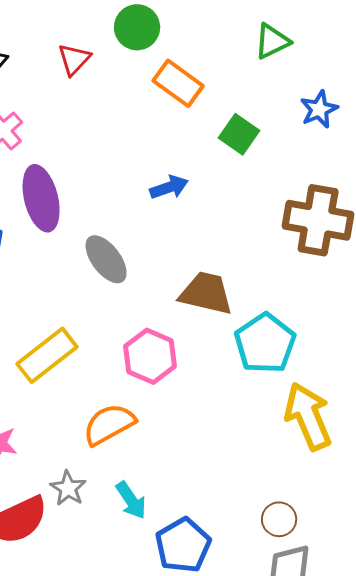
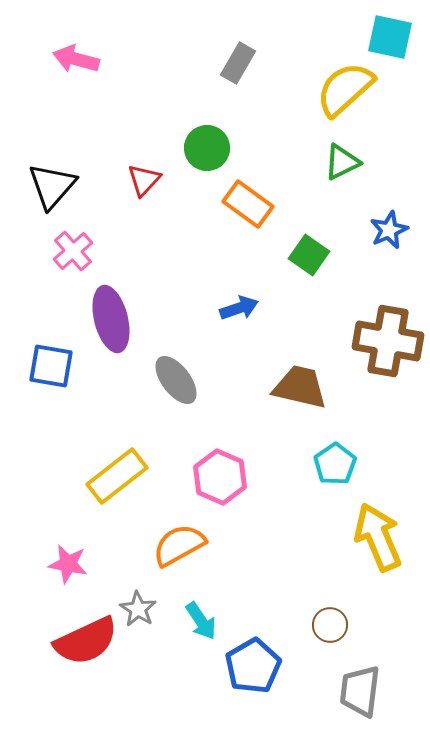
brown trapezoid: (206, 293) -> (300, 387), moved
cyan pentagon: (265, 343) -> (335, 464), size x0.7
brown circle: (279, 519) -> (330, 625), moved

